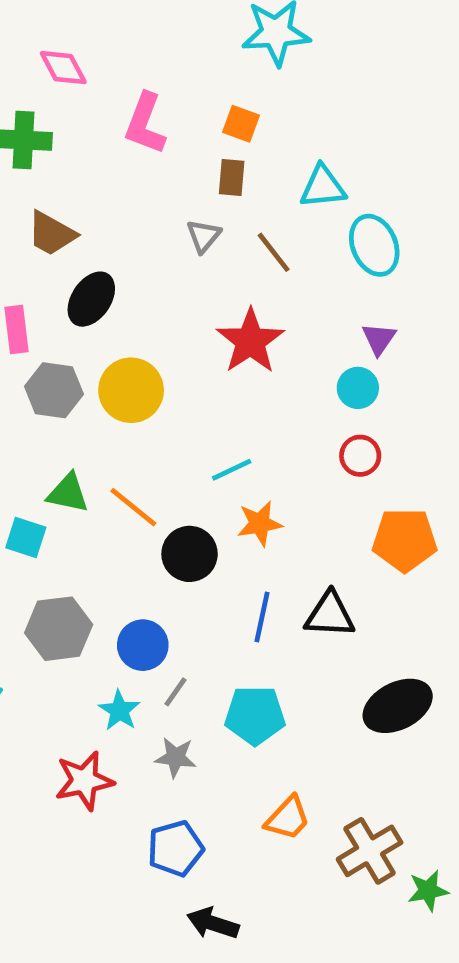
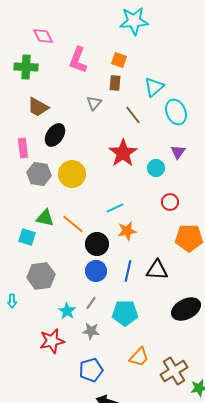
cyan triangle: (323, 187) -> (154, 87), turned -35
gray triangle: (204, 236) -> (94, 103), moved
cyan circle: (358, 388) -> (156, 168), moved
blue circle: (143, 645) -> (96, 271), moved

